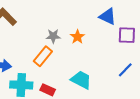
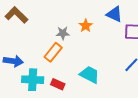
orange star: (77, 37) -> (86, 26), moved

